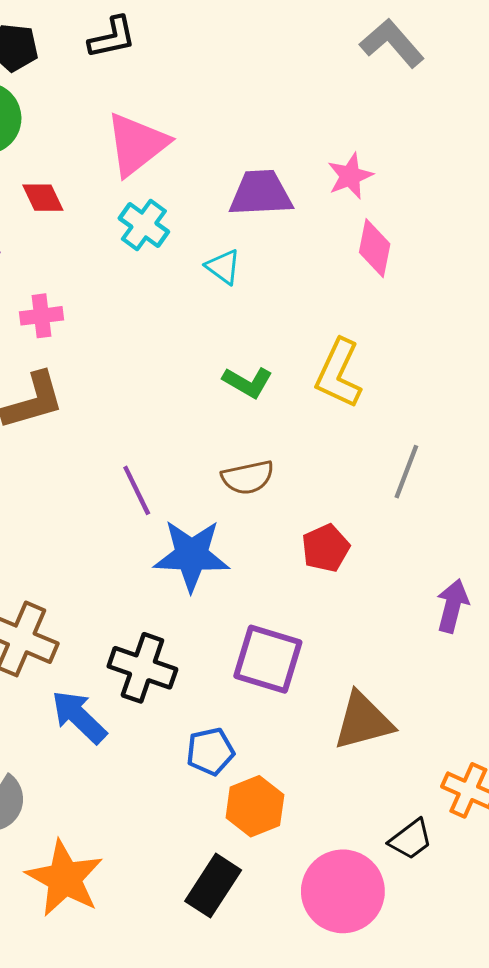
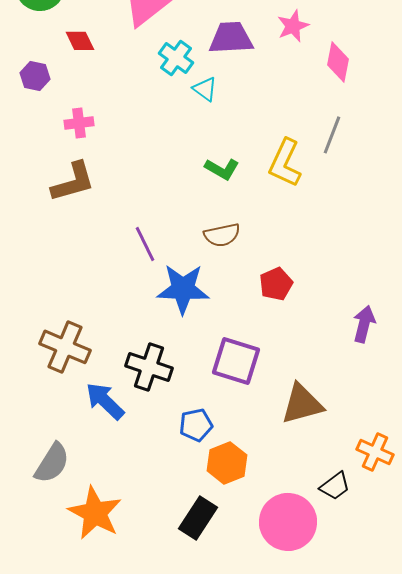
cyan cross: (144, 225) -> (176, 58), moved
pink diamond: (375, 248) -> (338, 62), moved
gray line: (406, 472) -> (332, 135), moved

